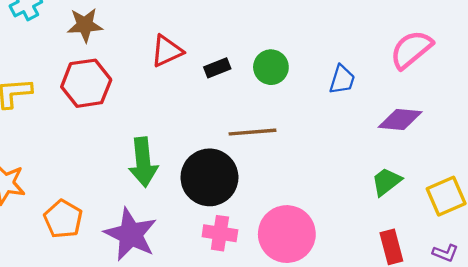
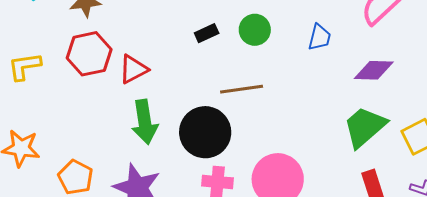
red triangle: (167, 51) -> (133, 69), moved
green trapezoid: (386, 182) -> (365, 127), size x1.6

